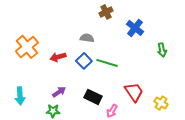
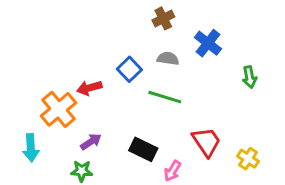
gray semicircle: (87, 38) -> (168, 59), moved
orange cross: (27, 47) -> (59, 109), moved
blue square: (84, 61) -> (129, 69), moved

